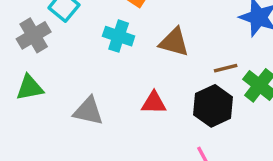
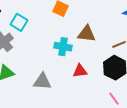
cyan cross: (119, 36) -> (63, 47), moved

